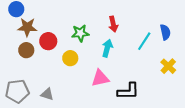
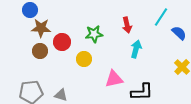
blue semicircle: (165, 32) -> (179, 33), turned -35
cyan line: (144, 41) -> (161, 17), moved
cyan arrow: (107, 48) -> (136, 49), moved

